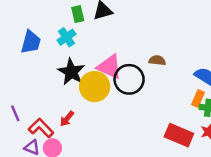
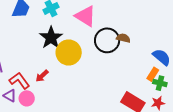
pink triangle: (109, 67) -> (85, 16), moved
black circle: (129, 79) -> (107, 40), moved

